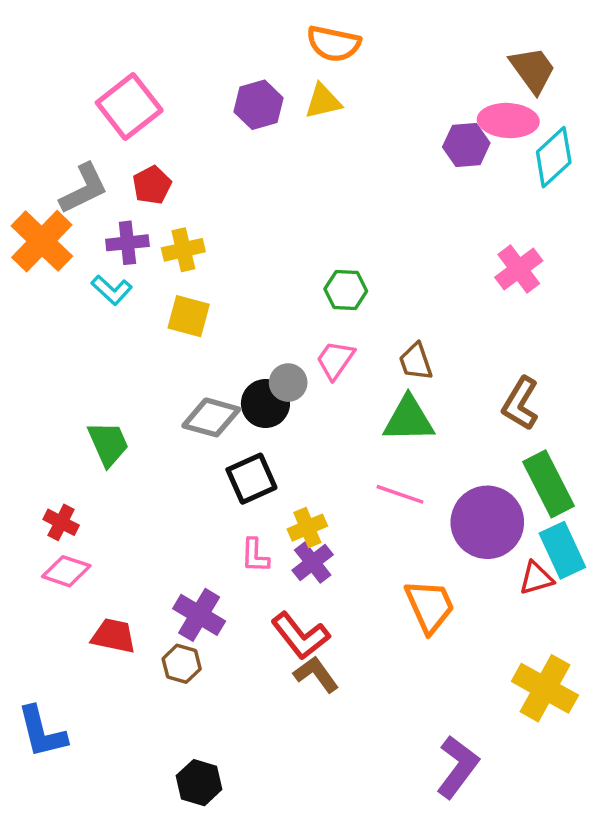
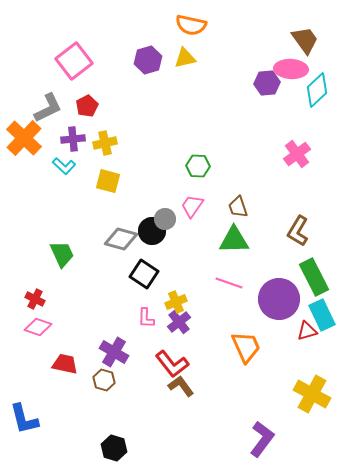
black square: (251, 479) -> (144, 274), turned -32

